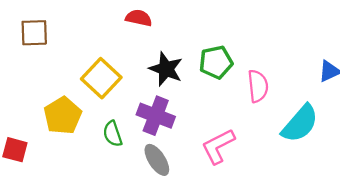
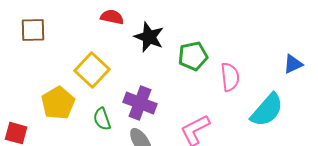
red semicircle: (139, 18) -> (112, 17), moved
black star: (166, 69) -> (149, 37), moved

